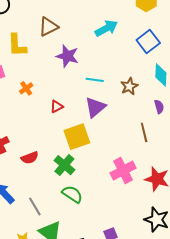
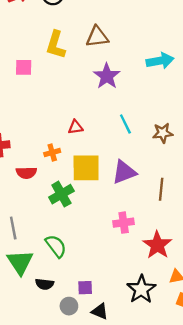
cyan line: (95, 80) -> (125, 124), moved, turned 36
orange cross: (26, 88) -> (52, 153), moved
purple triangle: (95, 107) -> (124, 172), moved
pink cross: (123, 170) -> (124, 223), size x0.7
green semicircle: (72, 194) -> (56, 246), moved

